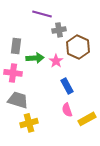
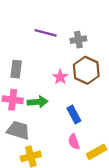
gray cross: (59, 30) -> (78, 40), moved
green arrow: (35, 58) -> (38, 102), moved
pink star: (56, 61) -> (60, 77), moved

